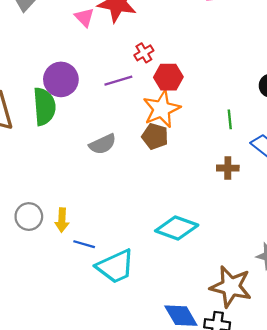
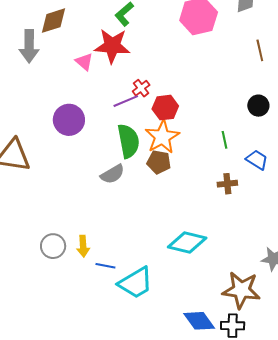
purple line: (118, 81) -> (126, 101), moved
green semicircle: (44, 106) -> (128, 141), moved

